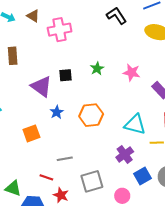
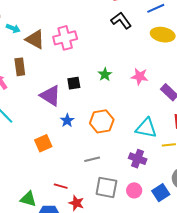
brown triangle: (33, 16) -> (35, 39), moved, size x1.5
purple cross: (125, 154) -> (138, 159), turned -30
gray line: (65, 159) -> (92, 159), moved
blue square: (143, 176) -> (161, 193), moved
gray square: (92, 181) -> (106, 187), turned 30
pink circle: (122, 196) -> (134, 190), moved

